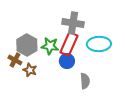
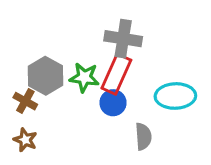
cyan ellipse: (99, 44) -> (175, 96), moved
brown star: (30, 70) -> (25, 140), moved

